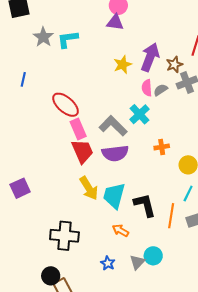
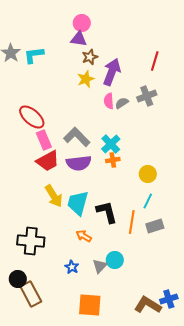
brown star: (174, 65) -> (90, 57), moved
cyan cross: (139, 114) -> (111, 144), moved
orange cross: (162, 147) -> (113, 160), moved
red trapezoid: (82, 151) -> (48, 161), turned 85

